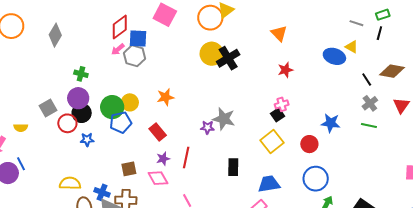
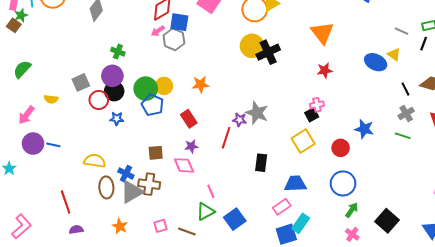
orange triangle: (279, 33) -> (322, 33), size x1.4
blue pentagon: (121, 122) -> (152, 105), turned 30
red line: (186, 157) -> (226, 138), moved
blue line: (21, 164) -> (53, 145), moved, turned -56

